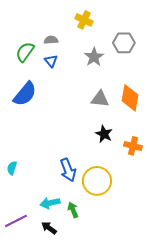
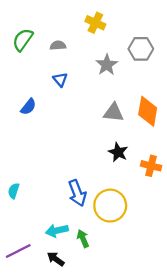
green semicircle: (25, 52) -> (23, 40), moved
blue triangle: (51, 61) -> (60, 80), moved
blue semicircle: (25, 94) -> (28, 107), size x0.6

